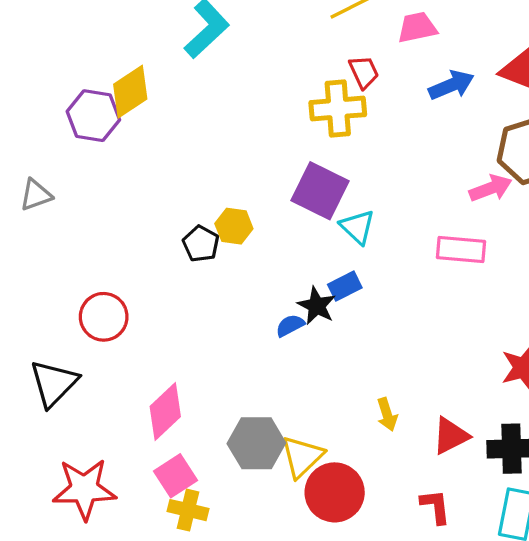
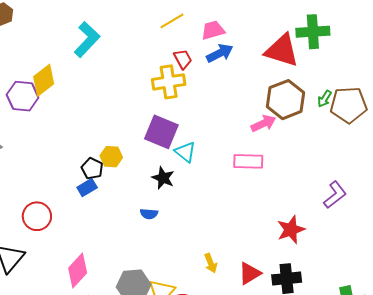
blue arrow: (451, 85) -> (220, 53), moved
blue rectangle: (345, 286) -> (87, 188), moved
black star: (317, 306) -> (163, 178), moved
blue semicircle: (290, 325) -> (149, 214), turned -144

